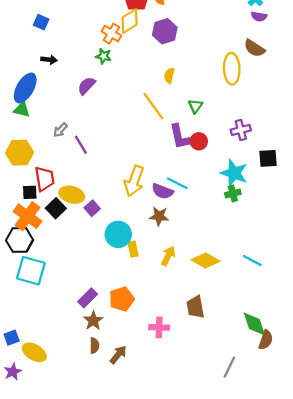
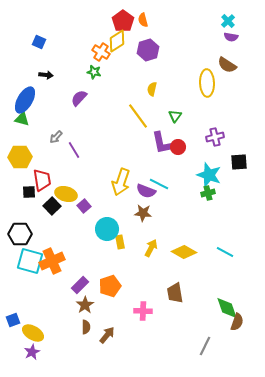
orange cross: (27, 216) -> (52, 261), moved, turned 30
purple star: (13, 372) -> (32, 352), moved

